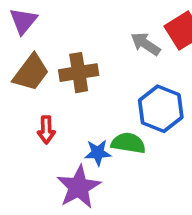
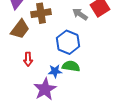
brown cross: (79, 73) -> (41, 13), moved
blue hexagon: (161, 109) -> (68, 42), moved

